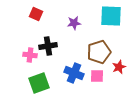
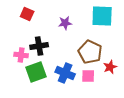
brown pentagon: (99, 52) -> (90, 52), turned -30
green square: (39, 83) -> (36, 72), moved

